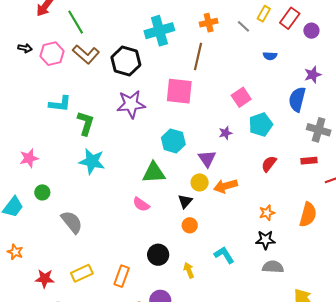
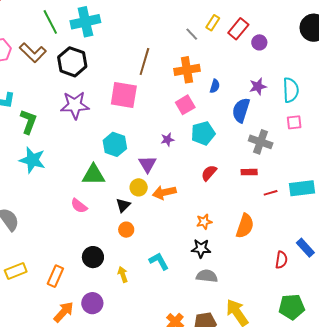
green line: (76, 22) -> (50, 22), moved
orange cross: (209, 23) -> (187, 70), moved, size x1.4
cyan cross: (159, 31) -> (85, 22), moved
blue semicircle: (270, 56) -> (215, 86), moved, turned -80

